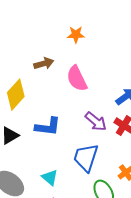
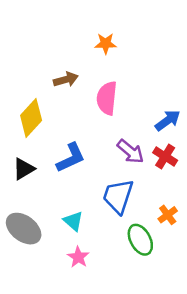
pink semicircle: (77, 79) -> (107, 98), turned 32
blue L-shape: (48, 127) -> (71, 158), turned -32

